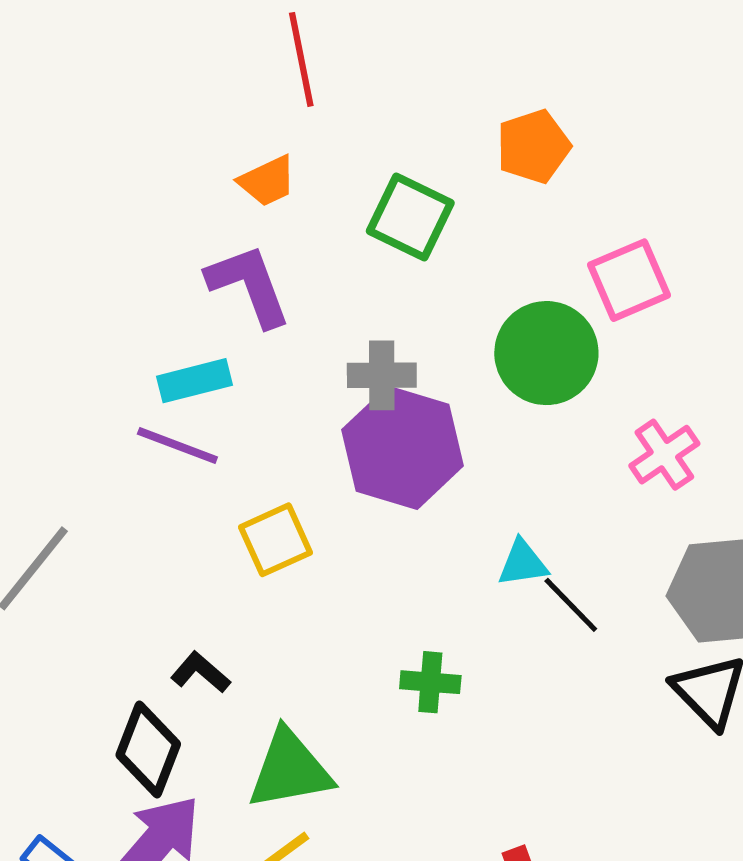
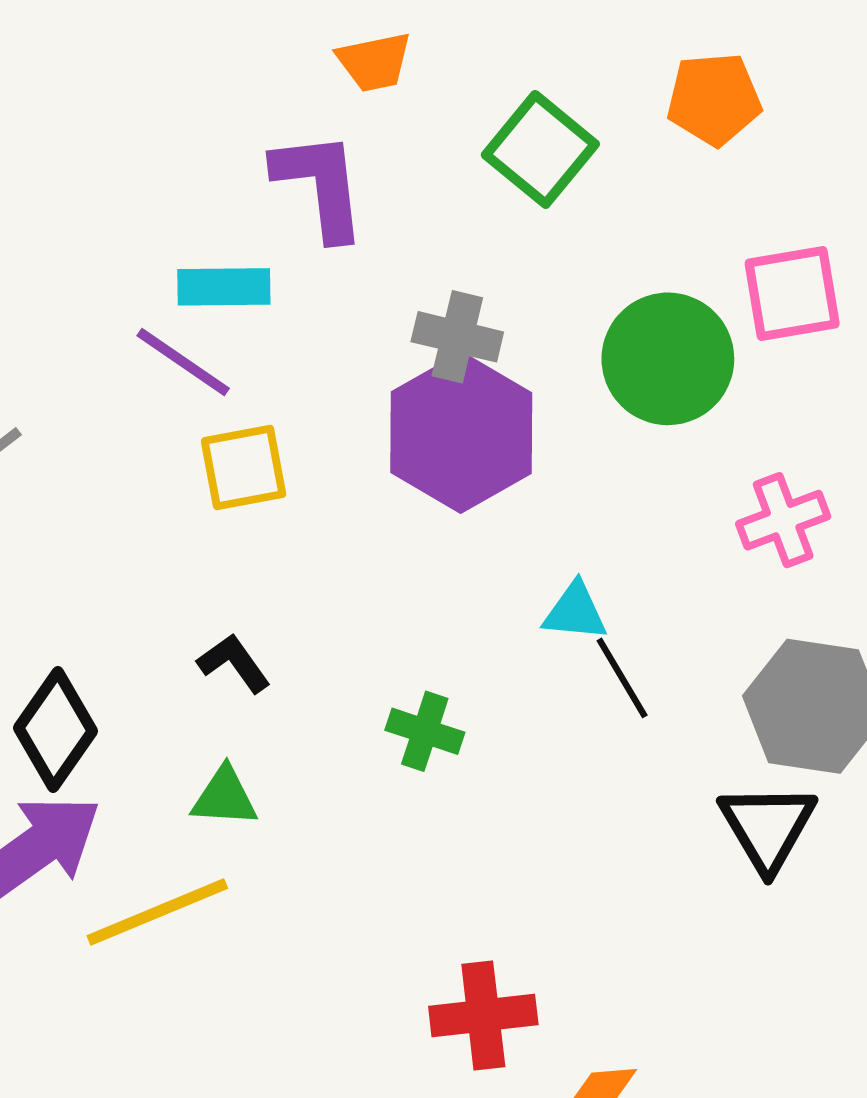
yellow square: (276, 540) -> (244, 468), moved
black L-shape: (200, 672) -> (234, 663), moved
green triangle: (290, 770) -> (225, 797), size x0.6

